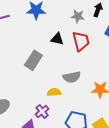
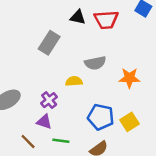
red trapezoid: (81, 41) -> (106, 20), turned 100
purple cross: (42, 112) -> (49, 100), moved

